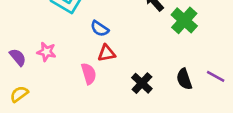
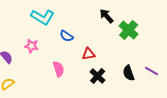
pink star: (46, 52) -> (32, 46), moved
red triangle: (106, 53) -> (89, 54), moved

